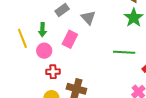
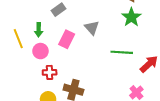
gray triangle: (88, 18) -> (92, 28), moved

